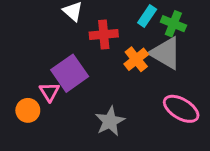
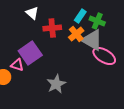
orange cross: (136, 59) -> (76, 34), moved
pink triangle: (50, 92) -> (17, 65), turned -40
pink ellipse: (181, 109) -> (104, 56), moved

